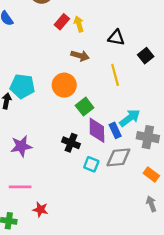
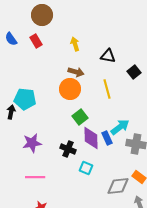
red rectangle: (62, 22) -> (36, 41), moved, turned -72
orange circle: (64, 85) -> (70, 89), moved
purple star: (21, 146) -> (32, 143), moved
gray diamond: (118, 157) -> (118, 186), moved
pink line: (20, 187) -> (35, 177), moved

